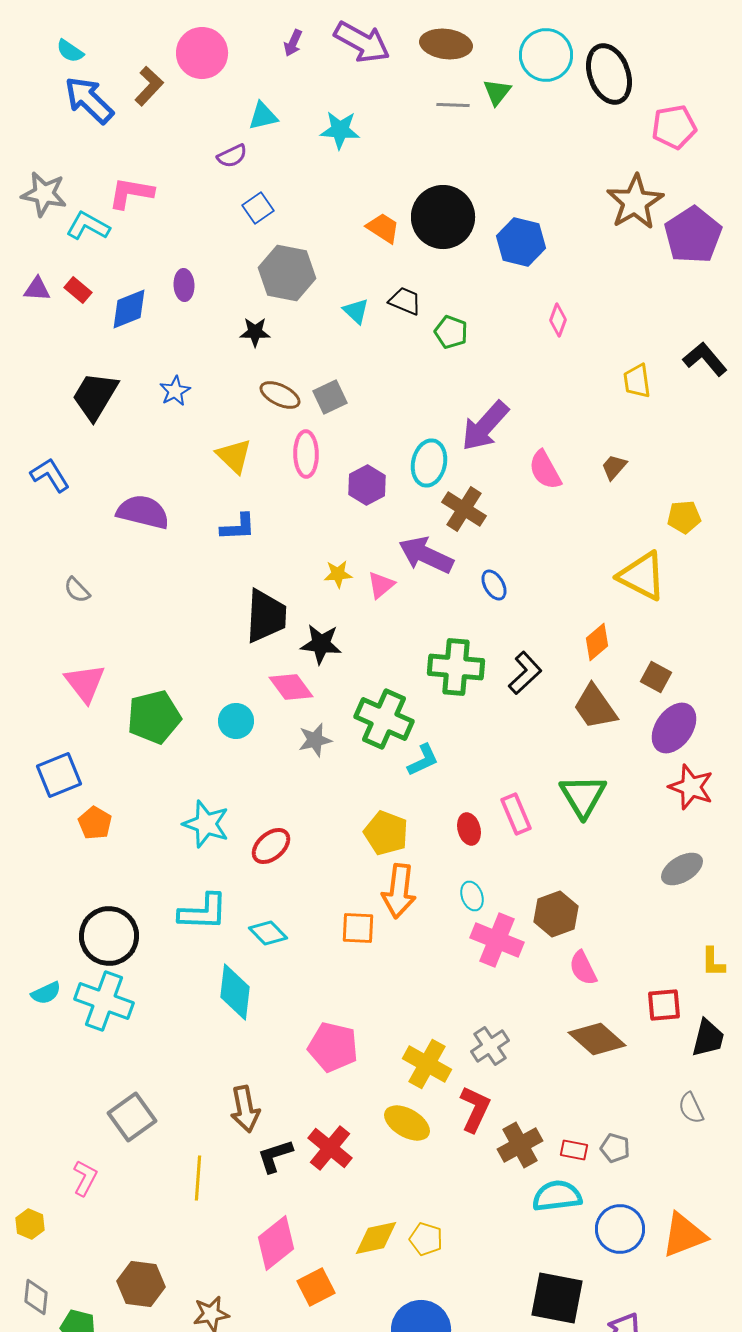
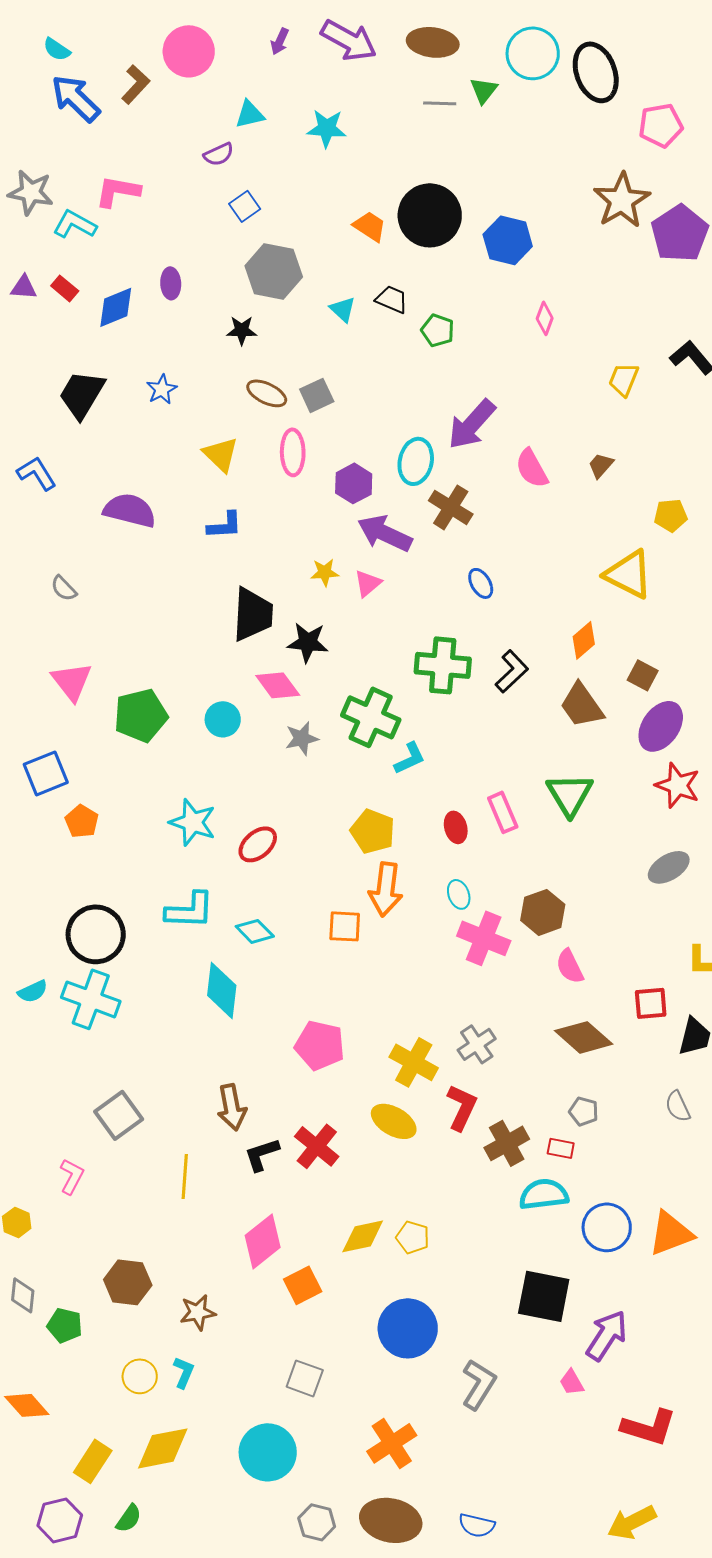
yellow trapezoid: (637, 381) -> (624, 379), turned 30
purple arrow: (426, 555) -> (385, 533), moved
gray pentagon: (615, 1148) -> (584, 1111), moved

